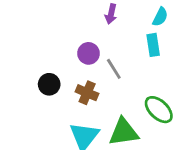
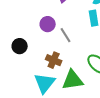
brown cross: (87, 93) -> (54, 60), moved

